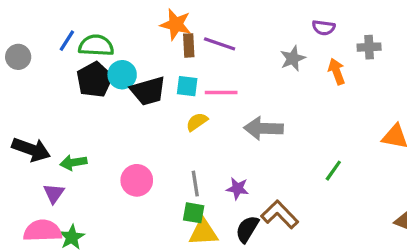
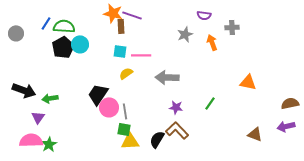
purple line: (220, 44) -> (132, 15), moved
black trapezoid: (148, 91) -> (98, 94), moved, turned 140
pink circle: (137, 180) -> (109, 107), moved
purple star: (237, 188) -> (176, 107), moved

